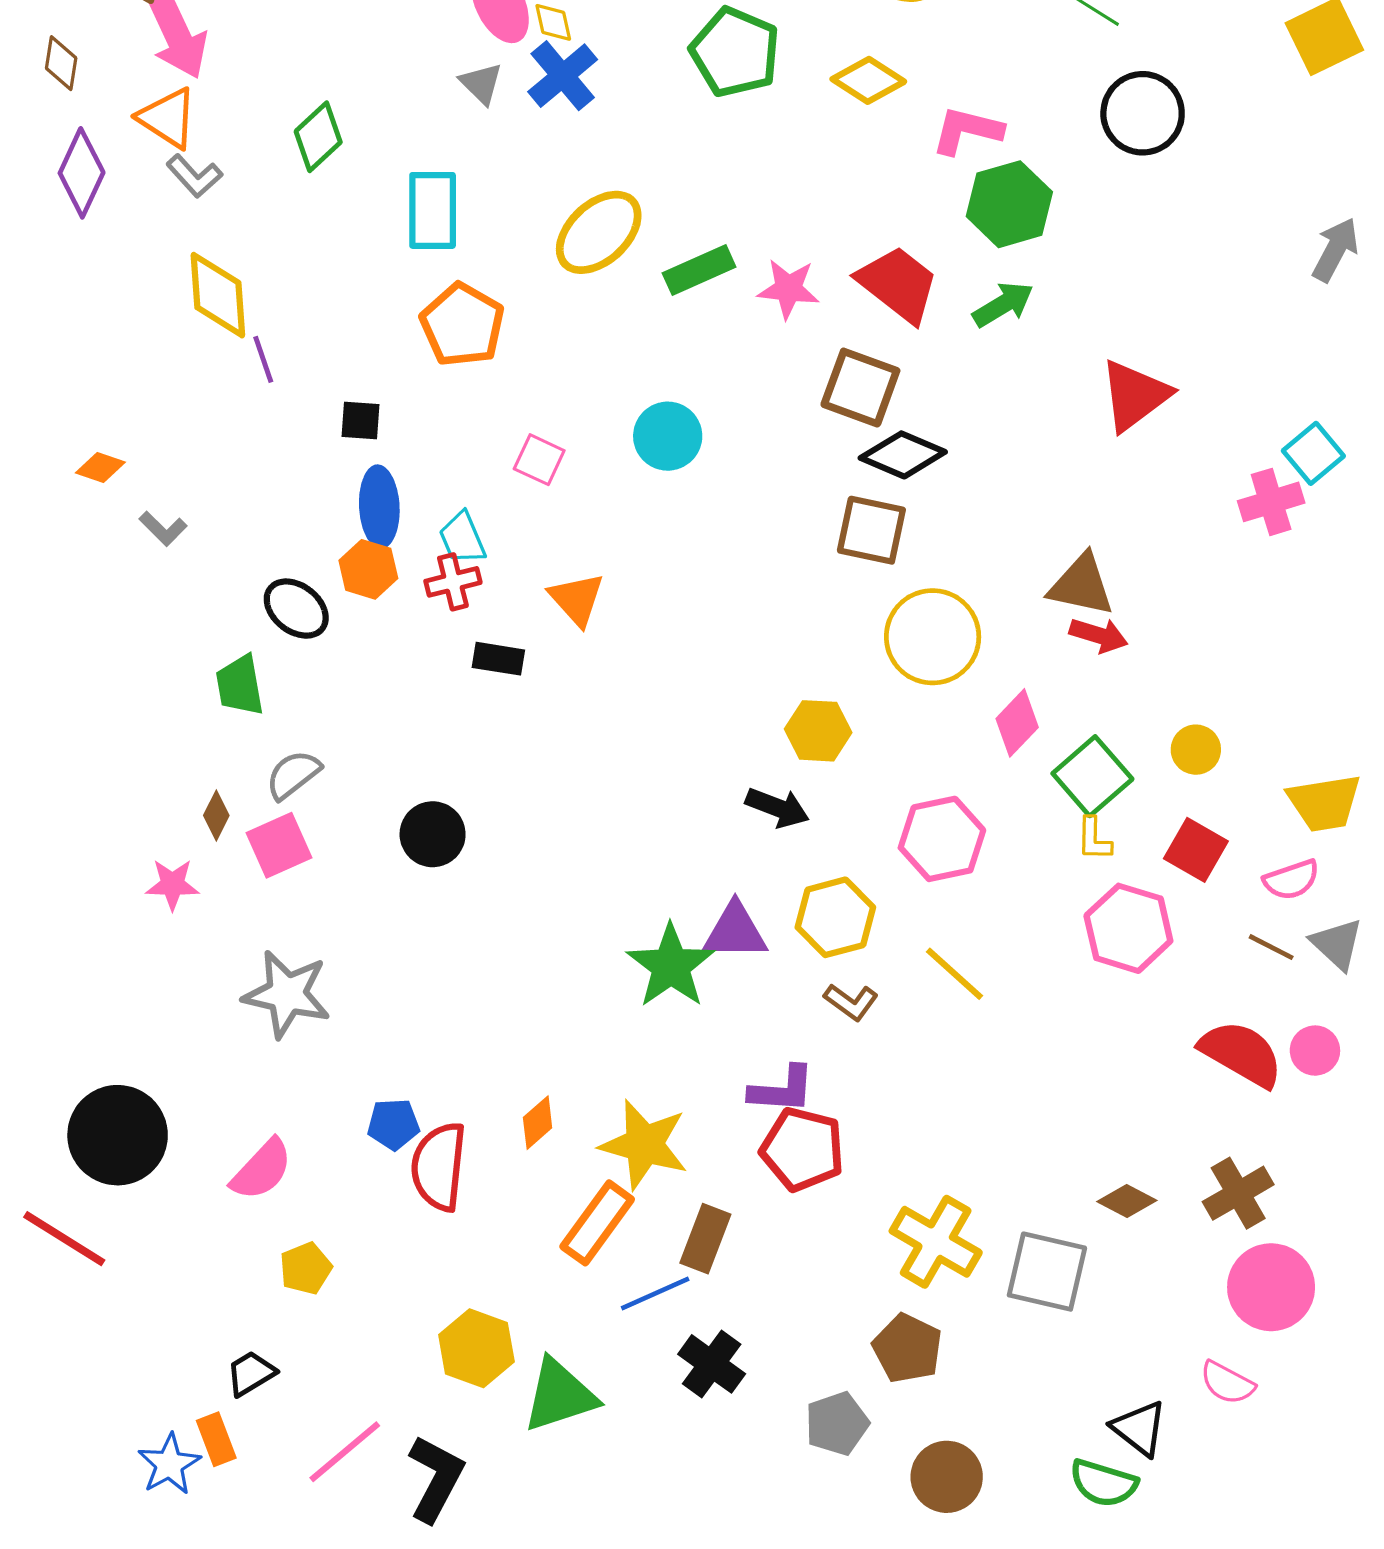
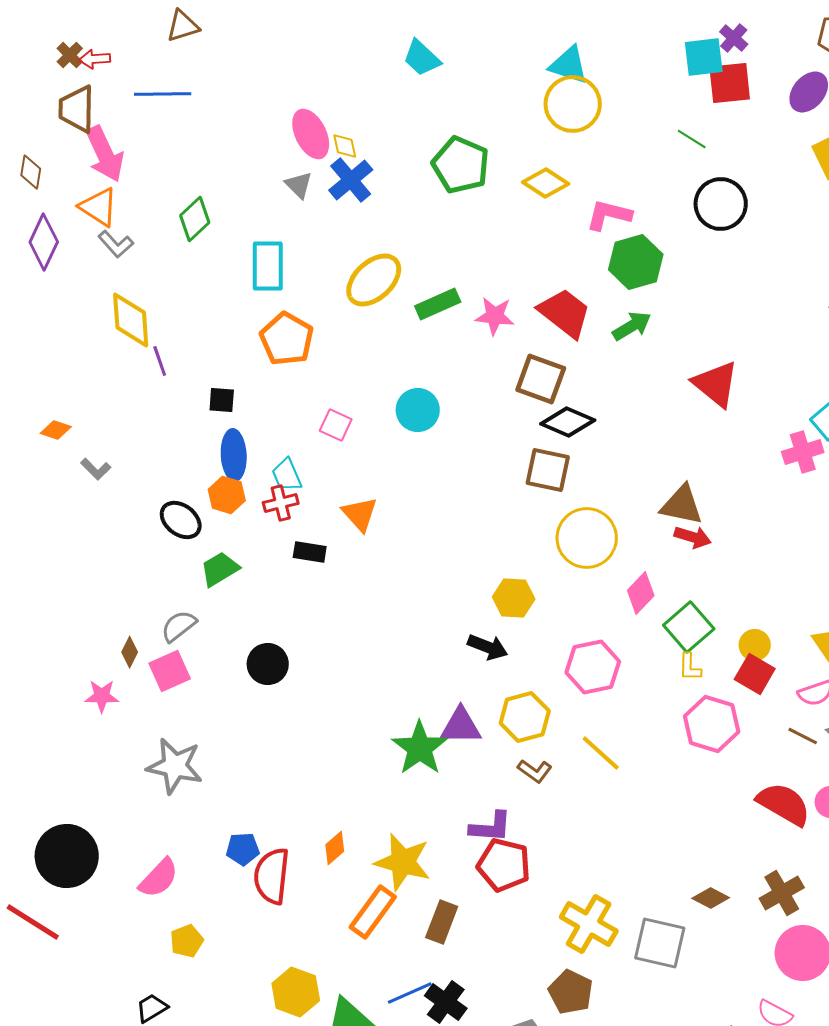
red triangle: (1135, 395) -> (716, 384), turned -44
green trapezoid: (240, 685) -> (220, 569), moved, turned 69
yellow circle: (1196, 750) -> (755, 645), moved
blue line: (655, 1293) -> (410, 993), moved

